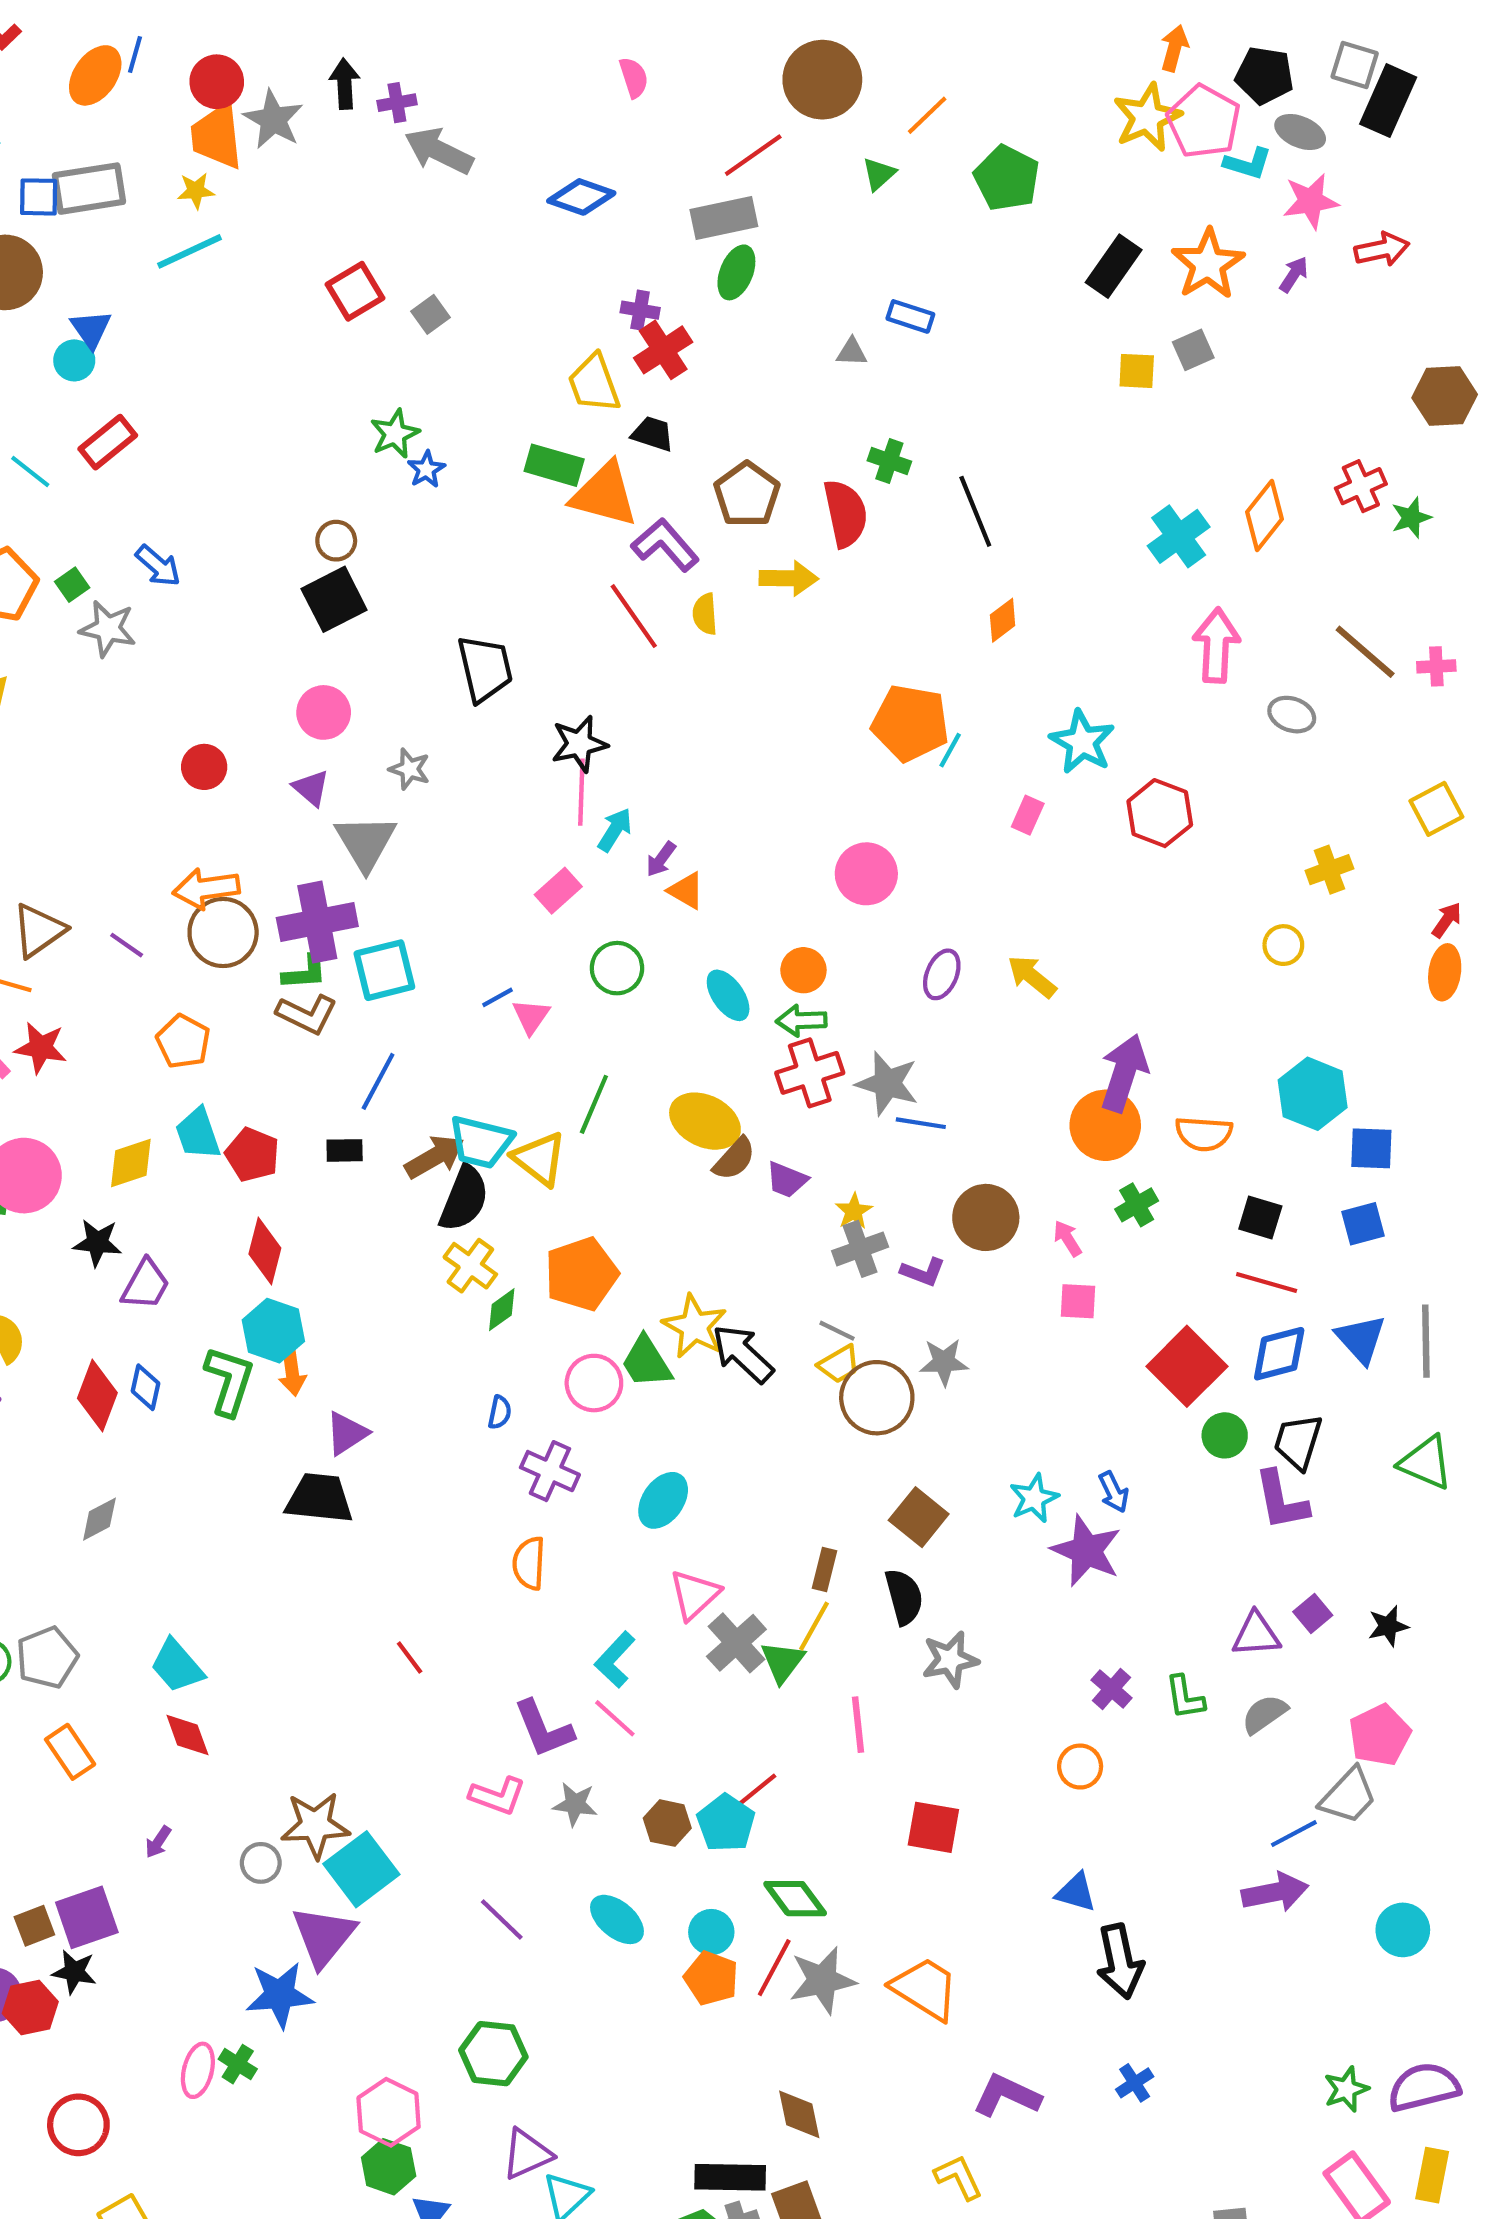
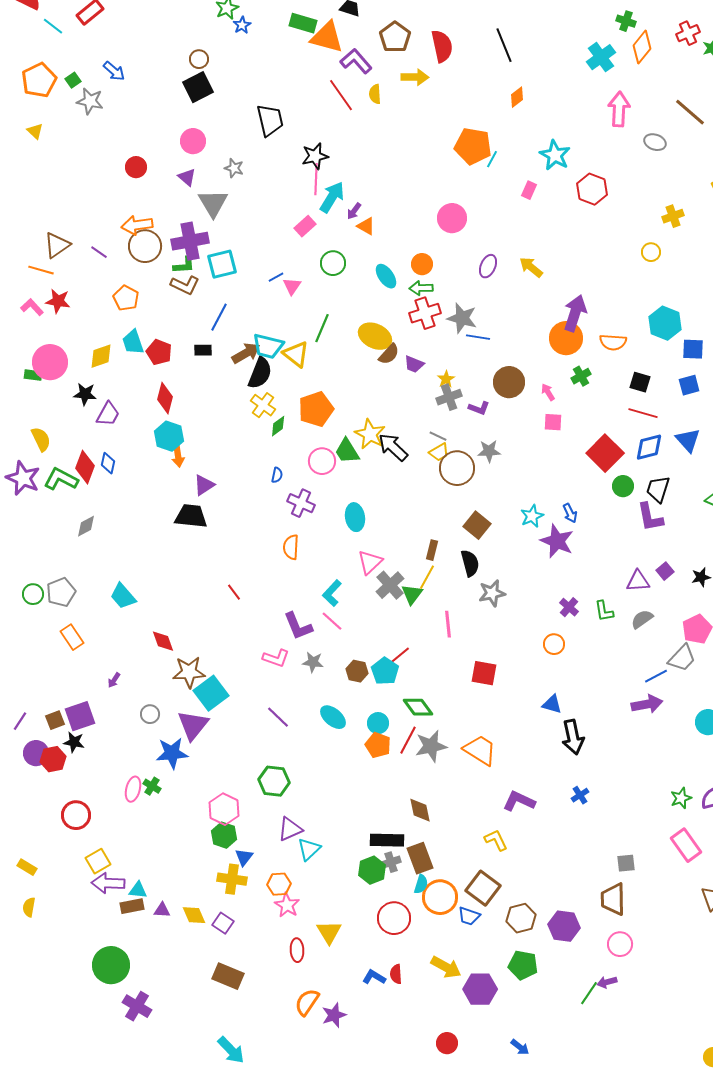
green cross: (889, 461) -> (626, 21), moved
cyan arrow: (615, 830) -> (332, 197), size x1.5
green L-shape: (229, 1381) -> (61, 479), moved, turned -80
cyan ellipse: (663, 1500) -> (355, 517), turned -44
red diamond: (187, 1735) -> (163, 641), moved
gray circle: (261, 1863) -> (150, 714), moved

